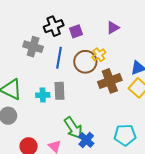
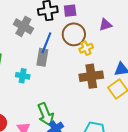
purple square: (76, 31) -> (70, 11), moved
brown circle: (85, 62) -> (74, 34), moved
gray rectangle: (59, 91) -> (42, 57), moved

